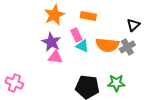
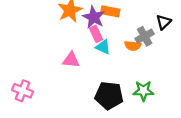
purple star: (51, 42) -> (94, 17), moved
orange semicircle: (107, 45) -> (133, 46), size x0.6
gray cross: (127, 47) -> (145, 36), moved

